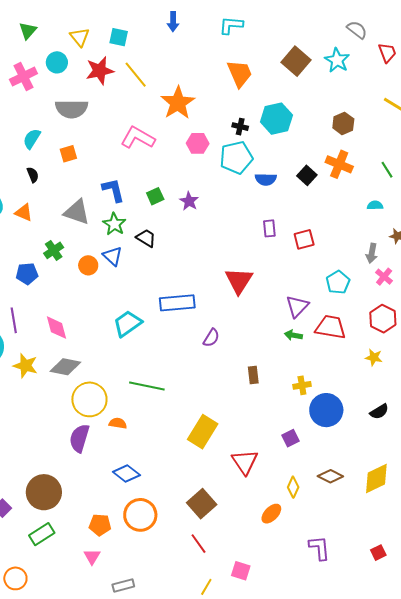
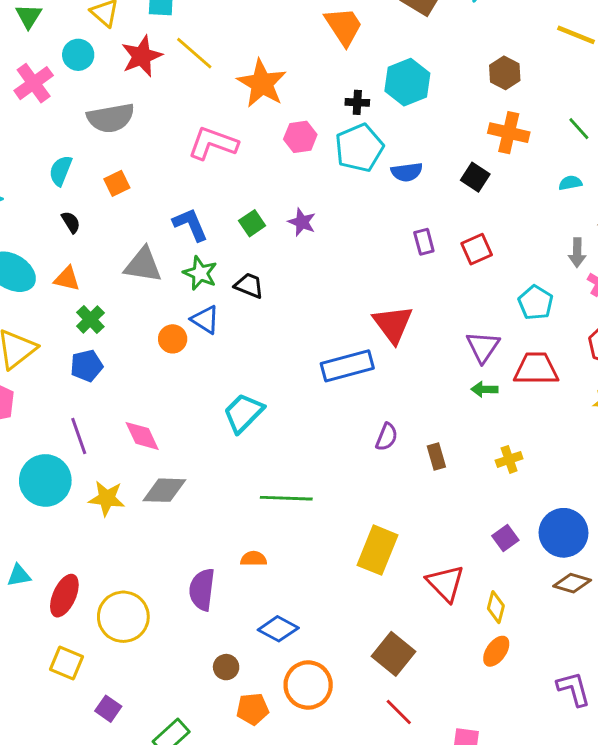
black square: (307, 175) -> (475, 177), moved
green cross: (54, 250) -> (90, 320), moved
blue rectangle: (177, 303) -> (347, 366), moved
purple semicircle: (211, 338) -> (387, 437), moved
yellow circle: (89, 399) -> (123, 617), moved
blue circle: (326, 410) -> (564, 533), moved
yellow diamond: (293, 487) -> (496, 607), moved
brown circle: (44, 492) -> (226, 667), moved, size x0.5

